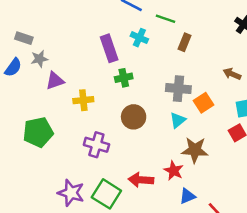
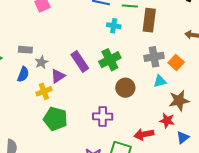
brown rectangle: (185, 42) -> (149, 20), size x1.6
purple rectangle: (109, 48) -> (80, 61), moved
green cross: (124, 78) -> (110, 60), size x1.5
yellow cross: (83, 100) -> (44, 91), moved
cyan triangle: (178, 120) -> (160, 81), turned 40
green pentagon: (38, 132) -> (55, 119), turned -30

